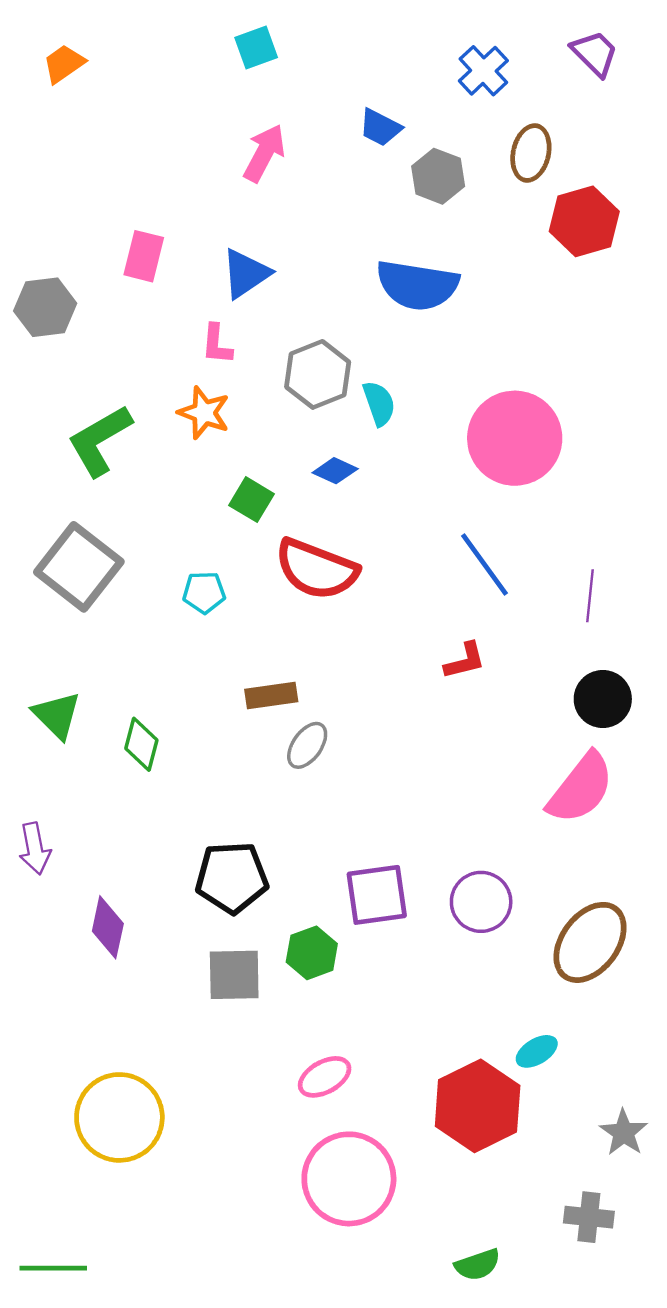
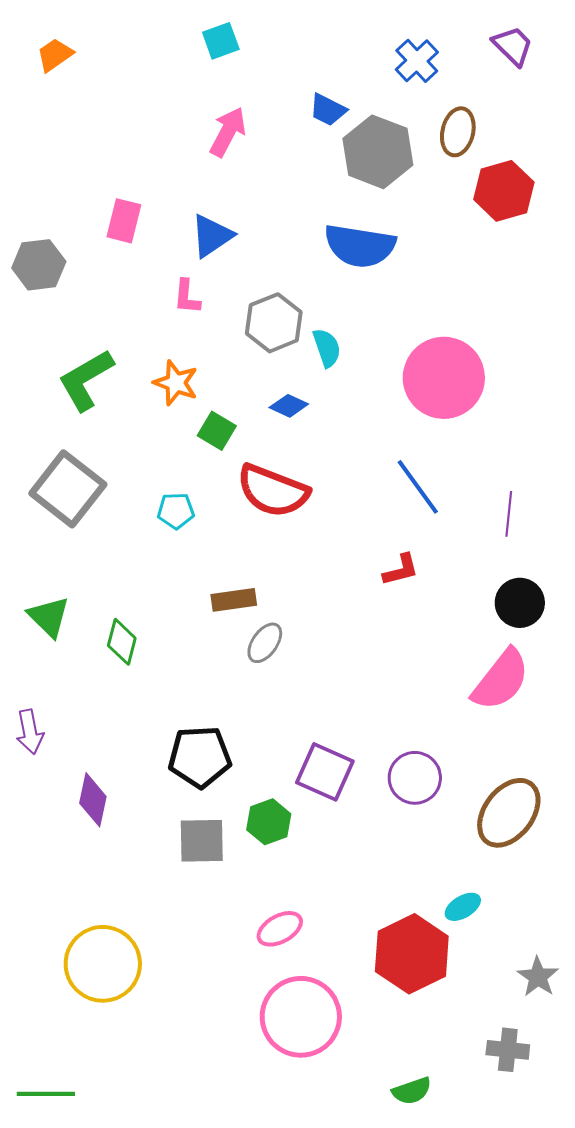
gray hexagon: (438, 176) -> (378, 152), size x1.5
orange star: (204, 413) -> (176, 383), moved
purple square: (377, 895) -> (325, 772), turned 32

